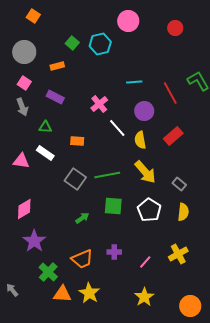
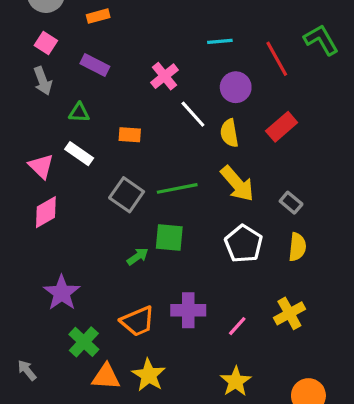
pink triangle: (21, 161) -> (41, 166), turned 36
green square: (113, 206) -> (169, 237), moved
pink diamond: (24, 209) -> (46, 212), moved
purple cross: (114, 252) -> (188, 310), size x1.5

